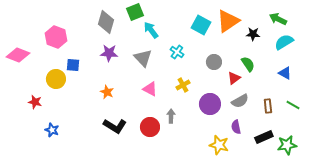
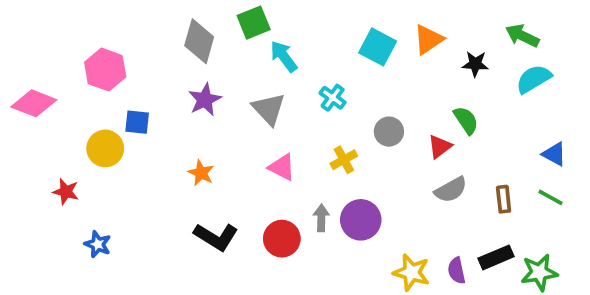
orange triangle: (228, 21) -> (428, 39), size x0.7
purple star: (109, 53) -> (205, 100), turned -30
gray circle: (214, 62) -> (389, 132), moved
blue triangle: (285, 73) -> (554, 154), moved
purple circle: (210, 104) -> (361, 220), moved
purple semicircle: (236, 127) -> (457, 271), moved

